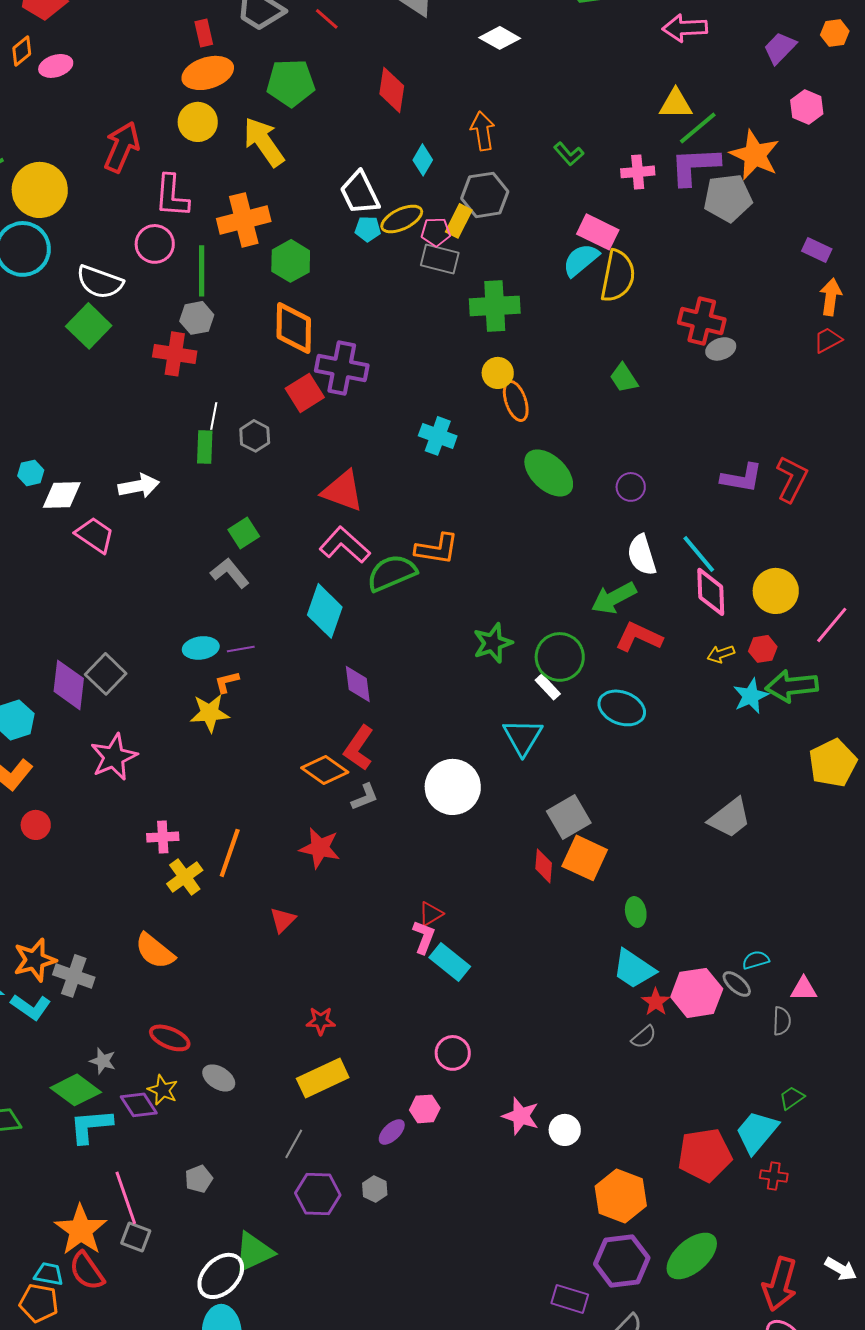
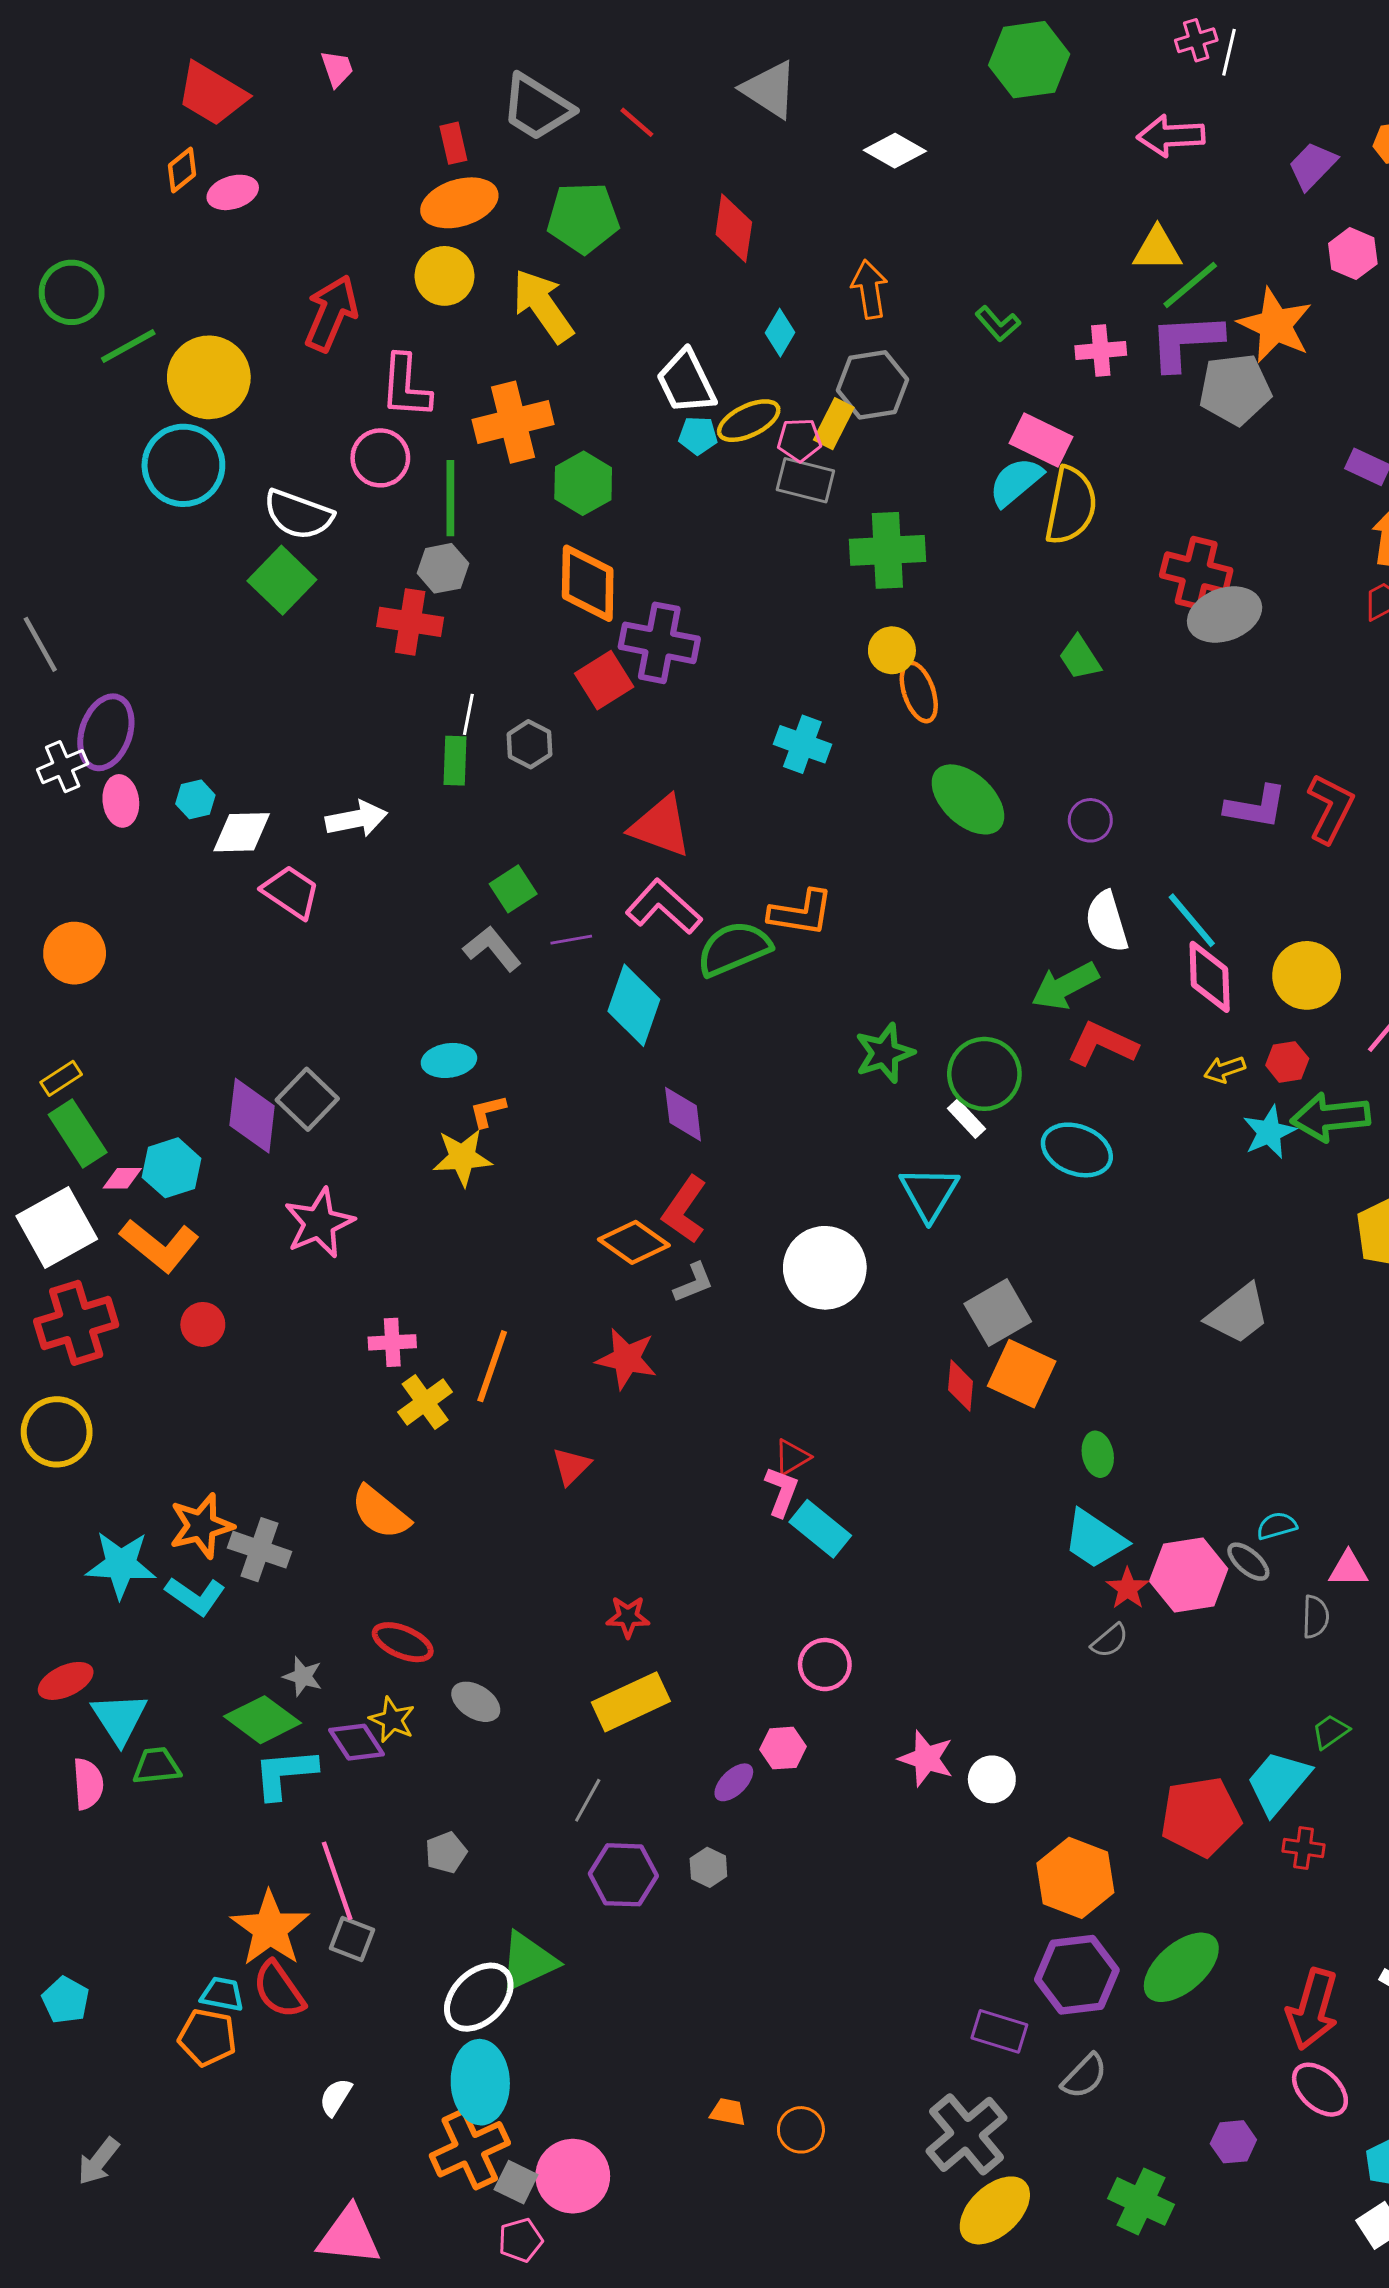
gray ellipse: (721, 349) -> (1225, 615), size x1.6
purple line: (241, 649) -> (571, 940), moved

